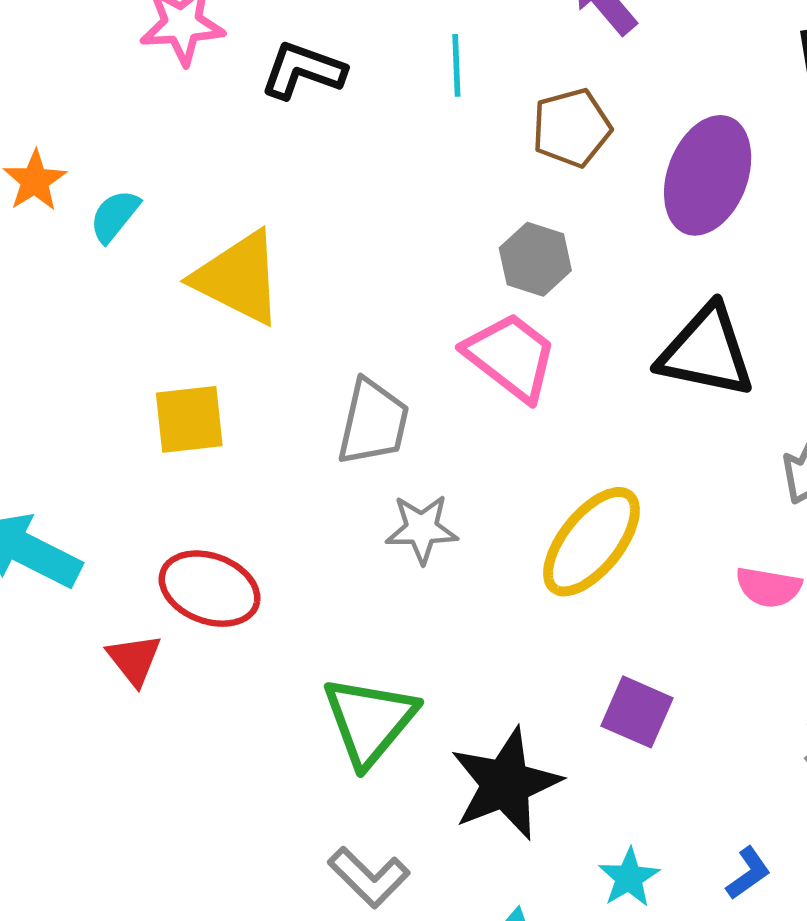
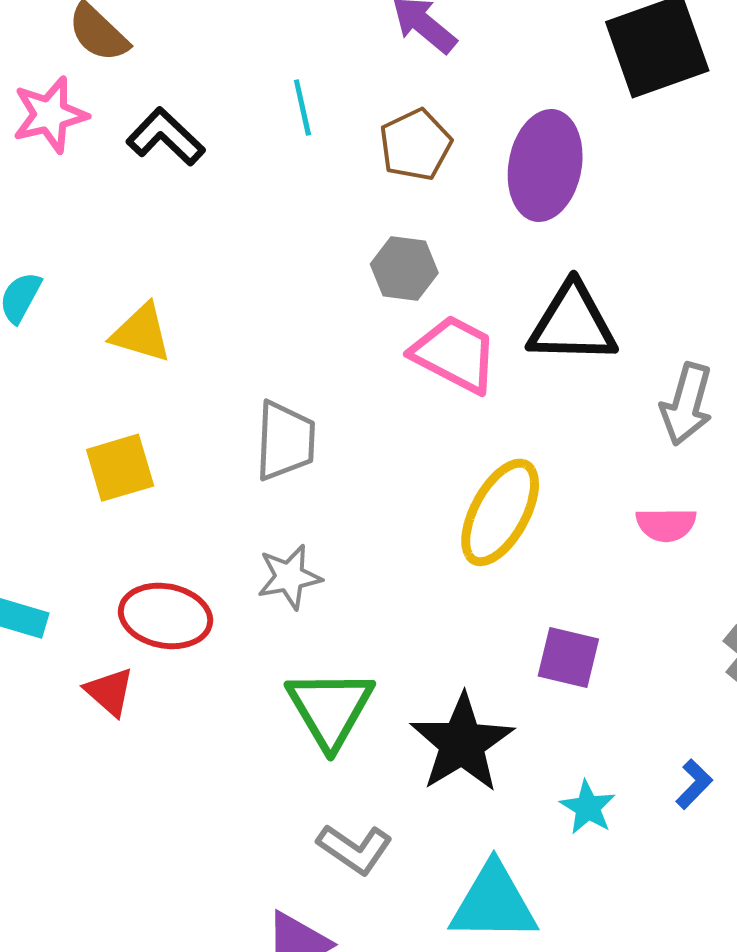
black L-shape: (303, 70) -> (166, 137), turned 34
yellow triangle: (238, 278) -> (141, 333), size x0.7
pink trapezoid: (511, 356) -> (455, 354), moved
gray star: (422, 529) -> (289, 577), moved

